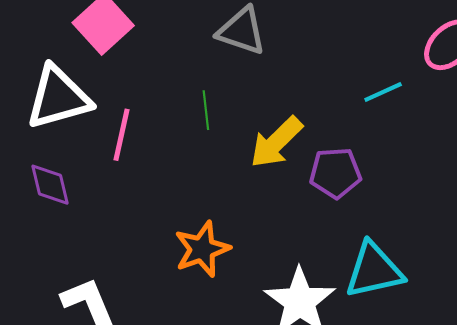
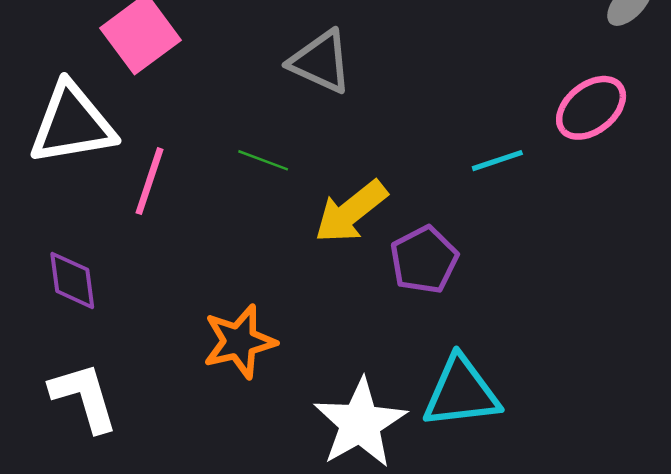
green line: (206, 110) -> (263, 160), turned -69
purple pentagon: (335, 173) -> (424, 260), turned -30
purple diamond: (50, 185) -> (72, 280), moved

